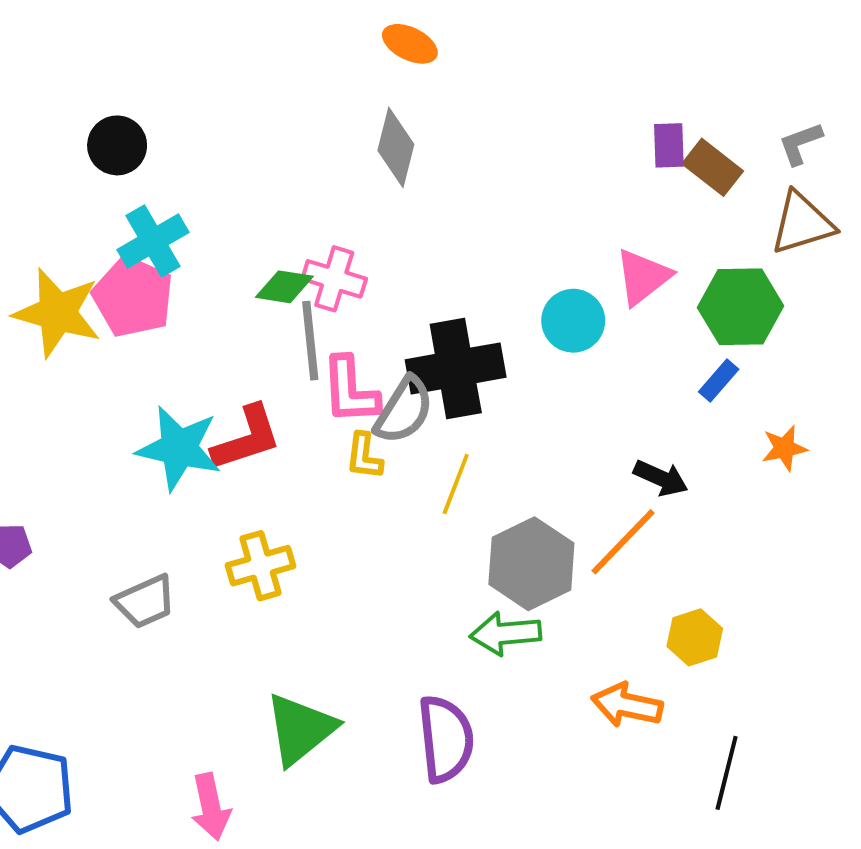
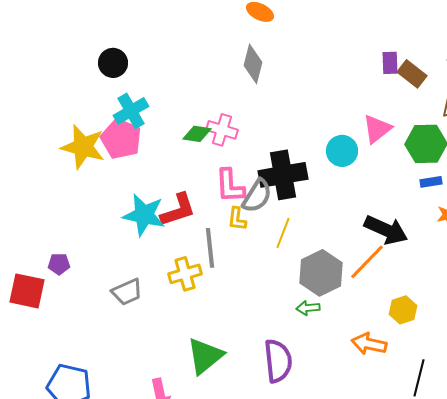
gray line: (310, 341) -> (210, 248), moved
blue rectangle: (719, 380) -> (431, 182), moved, turned 40
black arrow: (661, 478) -> (386, 230), size x1.6
green arrow: (505, 633) -> (308, 308), size x0.7

